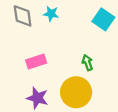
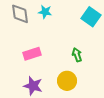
yellow circle: (76, 92) -> (67, 81), size x0.7

